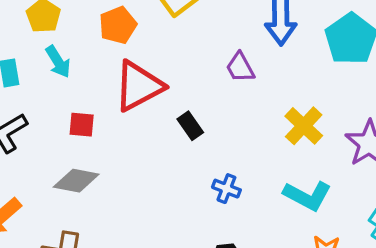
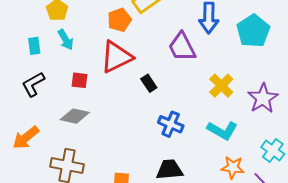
orange pentagon: (118, 25) -> (119, 20), moved
purple trapezoid: (240, 67) -> (182, 47), size x1.5
blue cross: (226, 189) -> (171, 124), size x1.4

